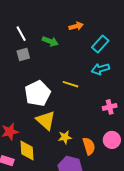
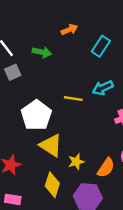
cyan arrow: (100, 69) -> (103, 88), moved
orange semicircle: (89, 146) -> (106, 168), turned 60
yellow diamond: (27, 151) -> (52, 185), moved, turned 30

